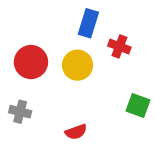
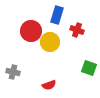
red circle: (31, 62) -> (31, 31), moved

